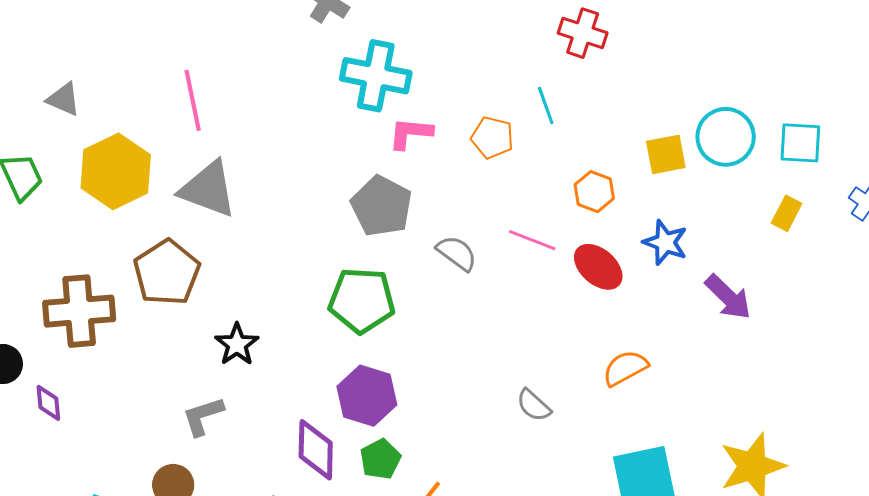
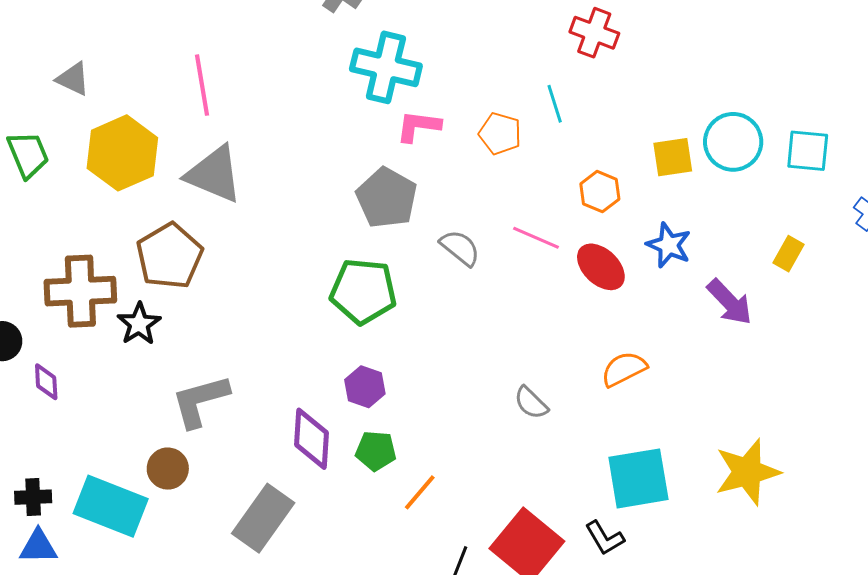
yellow rectangle: (787, 213) -> (789, 254), moved
black star: (237, 344) -> (139, 324), moved
purple hexagon: (367, 396) -> (365, 387), size x0.7
gray L-shape: (203, 416) -> (200, 401), size x1.4
green pentagon: (380, 459) -> (376, 451), turned 30

